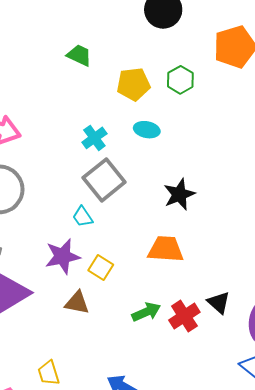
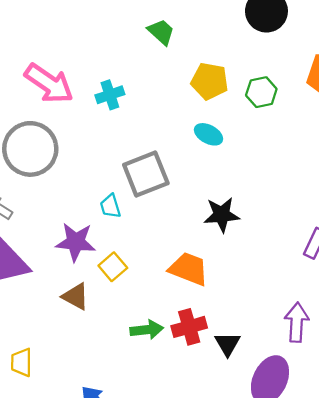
cyan cross: (94, 138) -> (110, 95), moved
red cross: (184, 316) -> (189, 327), moved

